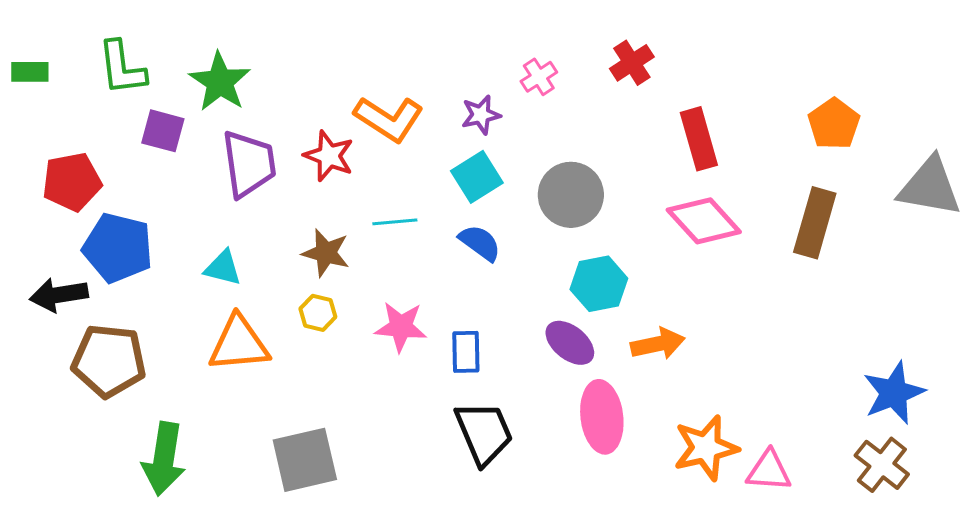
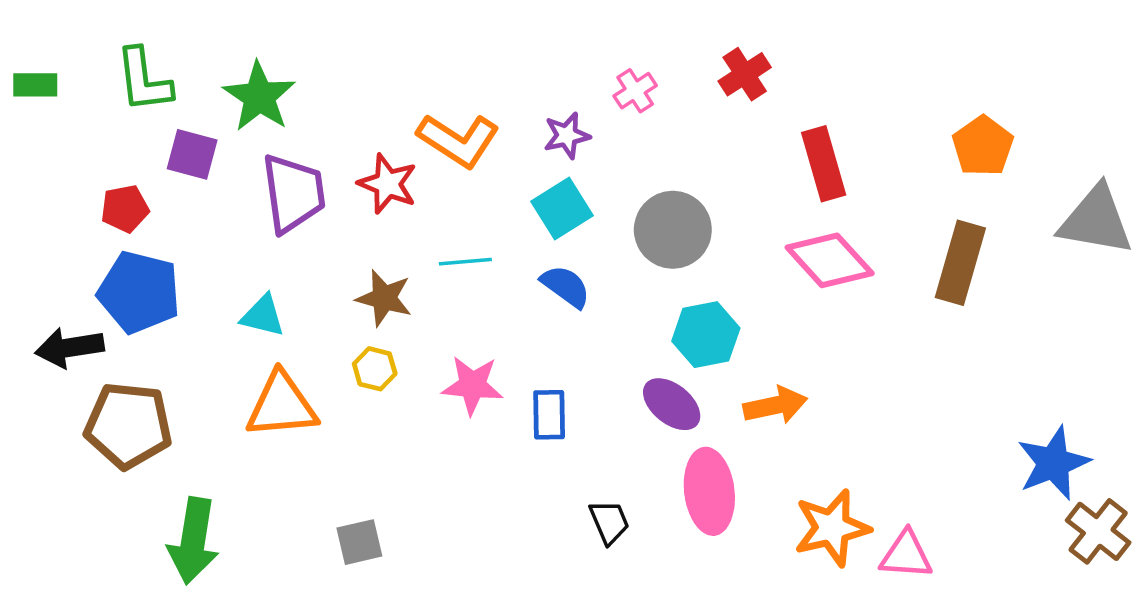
red pentagon: (72, 182) -> (125, 209), moved, size x0.7
black trapezoid: (484, 433) -> (609, 522), moved, size x0.6
gray square: (305, 460) -> (359, 542), size x0.6
brown cross: (882, 465) -> (1098, 531), moved

